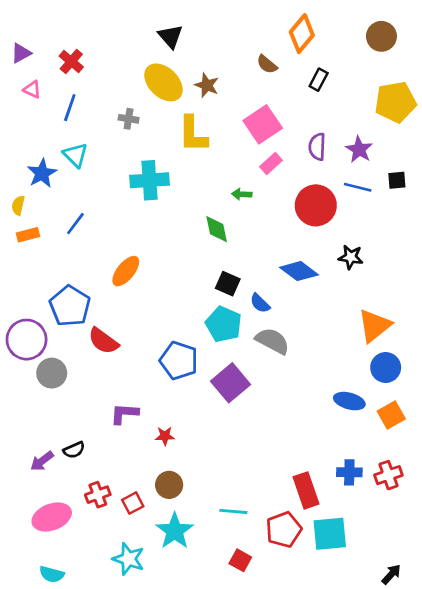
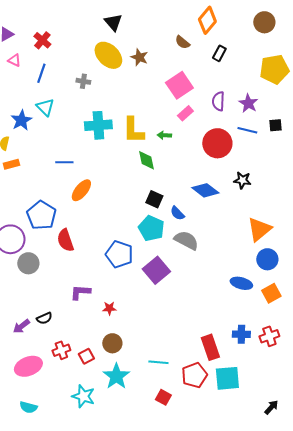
yellow L-shape: (193, 134) -> (133, 130), moved
blue line: (75, 224) -> (64, 162), moved, turned 54
red semicircle: (103, 341) -> (65, 240), turned 35

